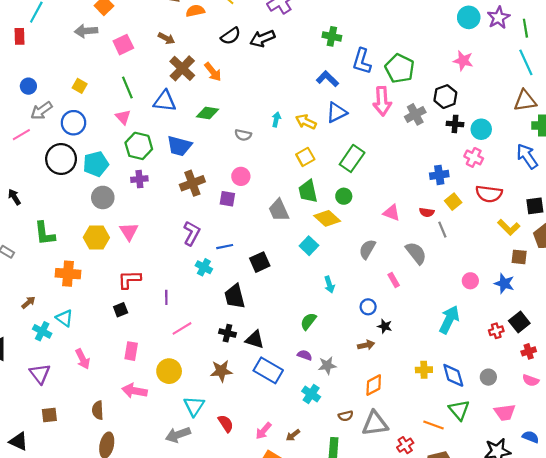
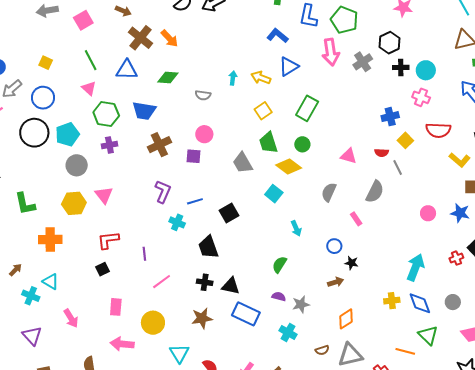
gray semicircle: (416, 253) -> (375, 192), turned 70
cyan arrow: (449, 320) -> (415, 267), moved

